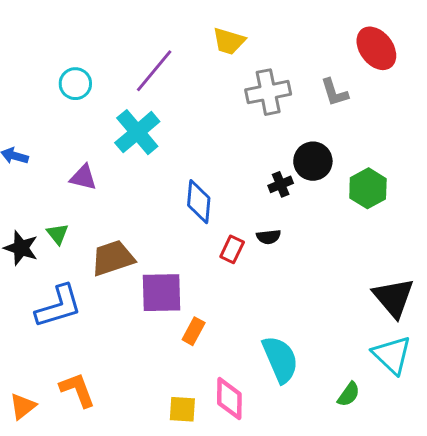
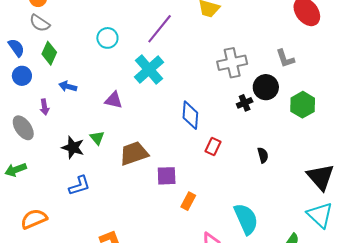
gray cross: (268, 92) -> (232, 63), moved
gray L-shape: (334, 92) -> (285, 58), moved
black semicircle: (269, 237) -> (263, 155), moved, turned -98
purple square: (161, 293) -> (167, 176), size x0.7
blue L-shape: (59, 306) -> (79, 186), moved, size x0.7

